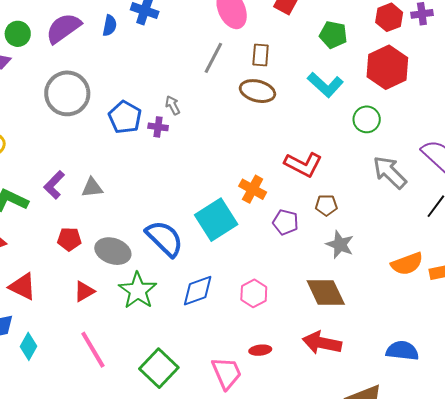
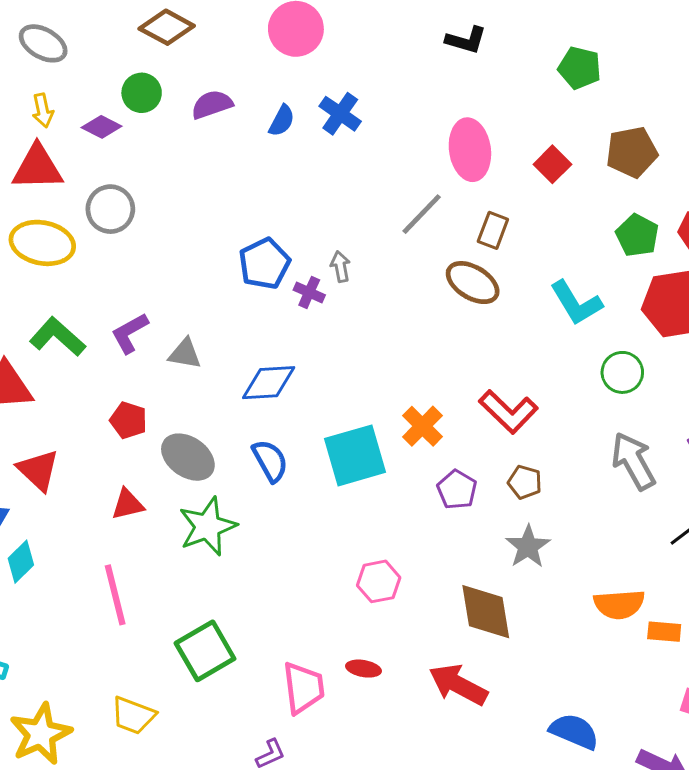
purple semicircle: (63, 28) -> (212, 104), size x0.7
green pentagon: (333, 35) -> (637, 235), moved
gray circle: (67, 93) -> (110, 209), moved, size x0.7
blue semicircle: (165, 238) -> (270, 461), size x0.7
blue diamond: (198, 291) -> (269, 383), moved

